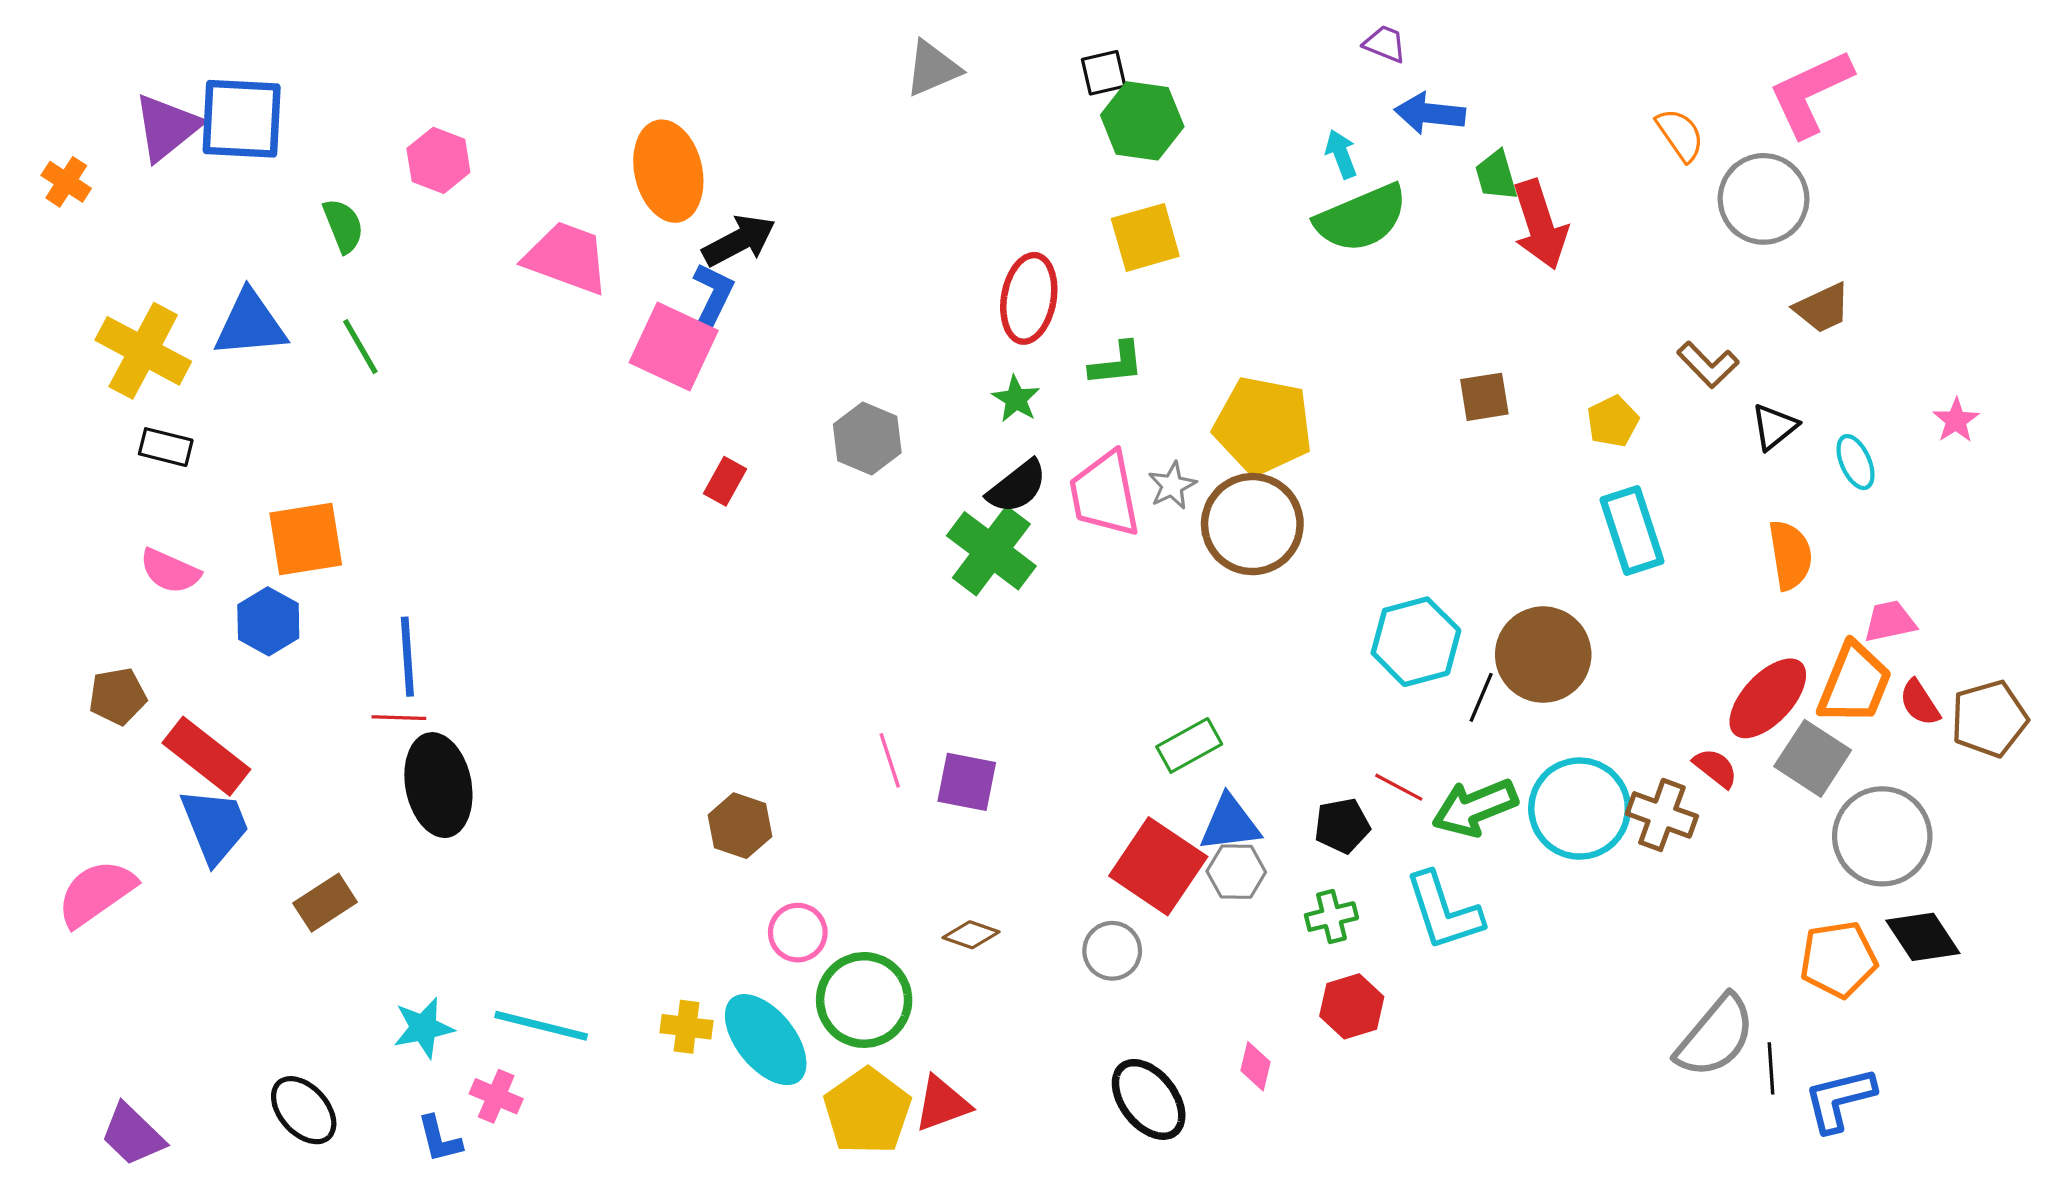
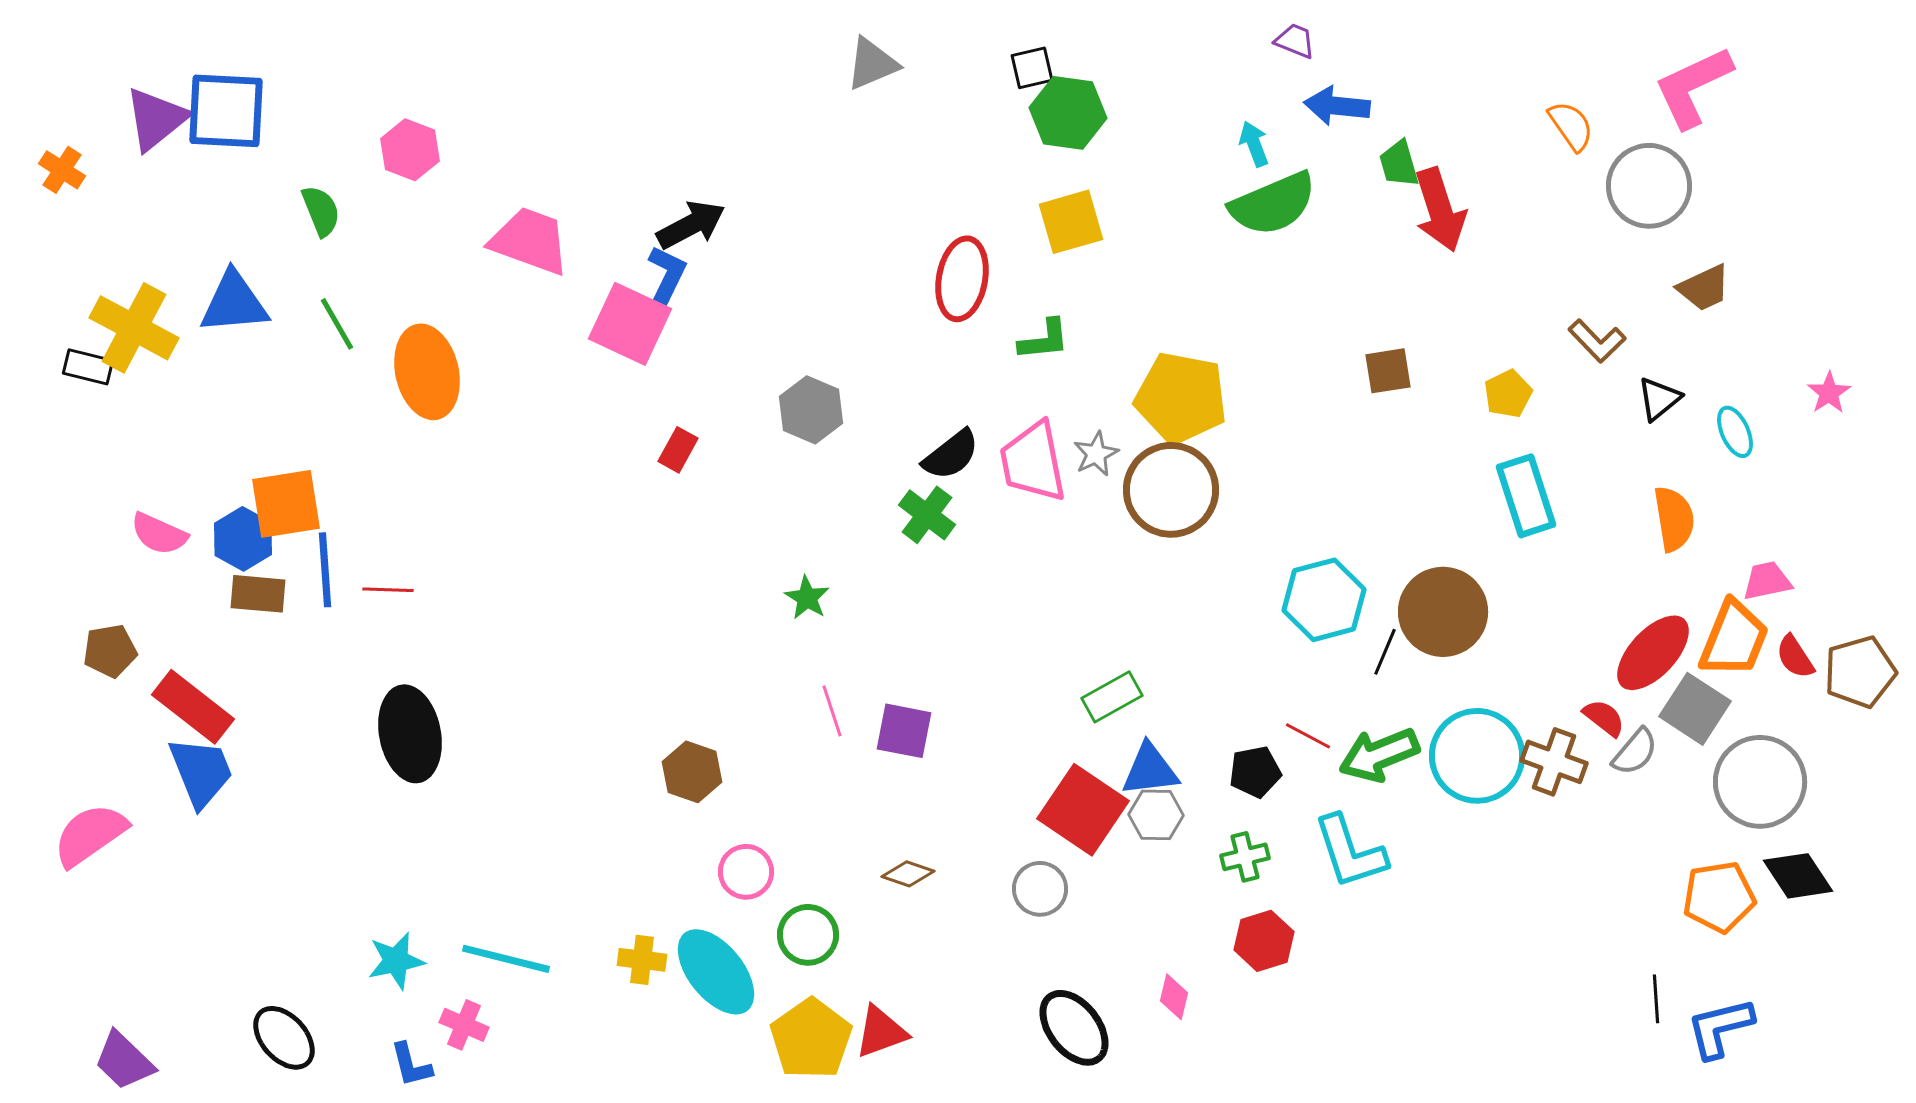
orange ellipse: (668, 171) -> (427, 372), moved
green star: (1016, 399) -> (807, 598), moved
black rectangle: (166, 447) -> (88, 367), moved
green cross: (991, 551) -> (927, 515), size x0.7
blue hexagon: (268, 621) -> (243, 539), moved
blue line: (407, 657) -> (325, 570), moved
red line: (399, 718) -> (388, 590), moved
brown rectangle: (325, 903) -> (258, 594), moved, turned 38
green circle: (864, 1000) -> (808, 935), size x0.7
gray semicircle: (1715, 1036) -> (1635, 752), moved, size x0.6

